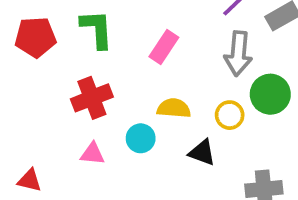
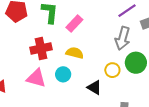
pink rectangle: (164, 47) -> (74, 23), moved
yellow semicircle: (174, 108) -> (75, 53), moved
pink triangle: (92, 154) -> (36, 78), size x1.5

